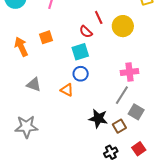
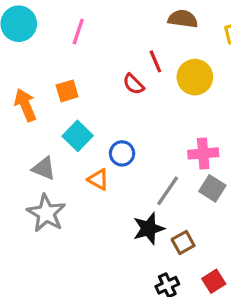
cyan square: (80, 52) -> (78, 136), moved, turned -30
gray line: (122, 95) -> (168, 191), moved
gray square: (136, 112) -> (212, 188), moved
black star: (98, 118) -> (149, 229), turned -30
gray star: (26, 127) -> (46, 213), moved, turned 30

